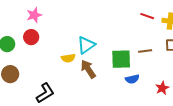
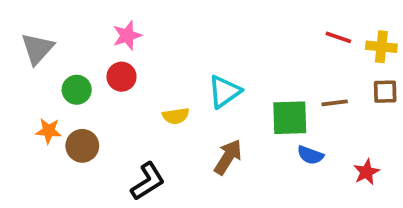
yellow semicircle: (68, 58) -> (176, 116), moved
brown arrow: (88, 69) -> (228, 157), moved, turned 66
blue semicircle: (132, 79) -> (310, 155), turned 32

